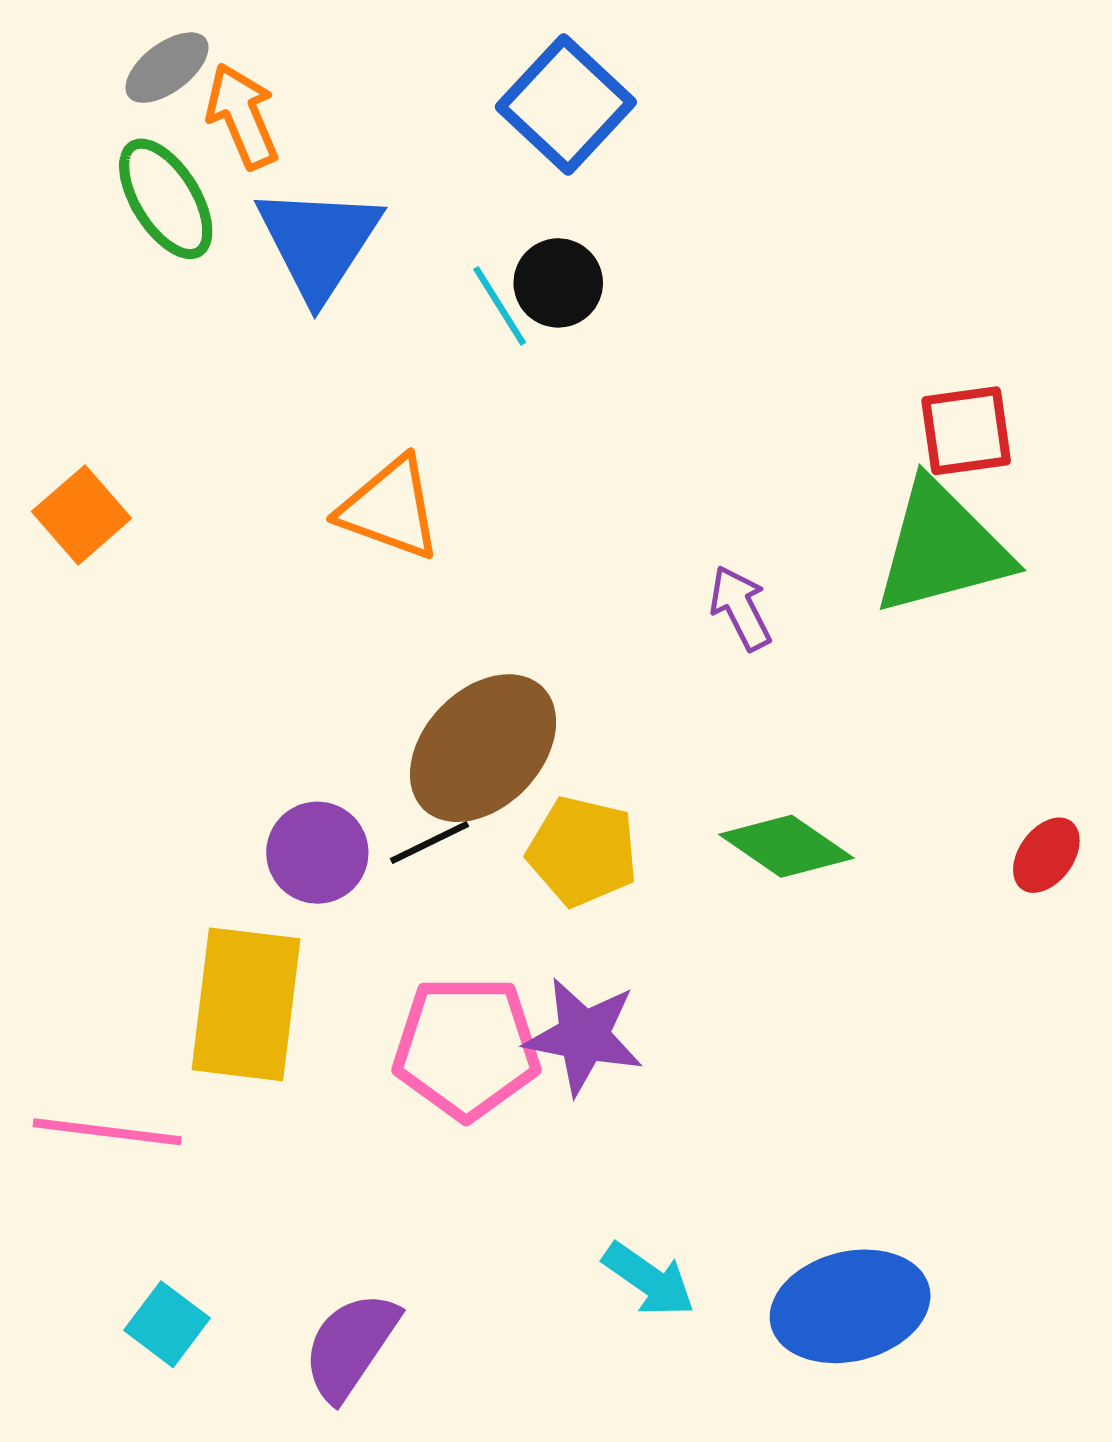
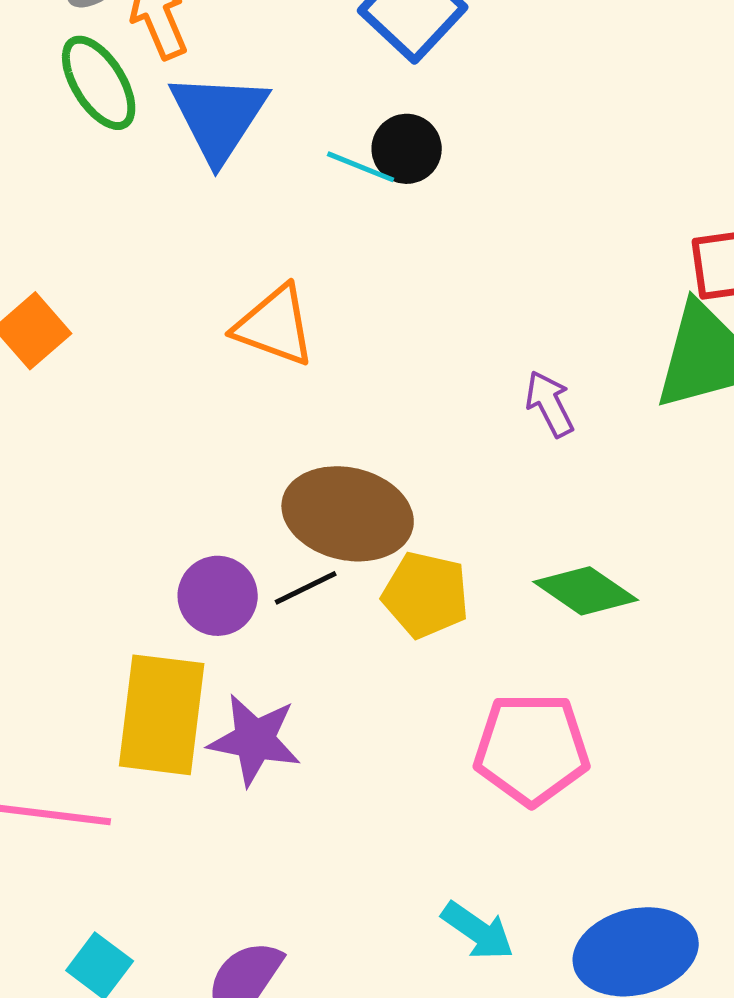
cyan line: (500, 306) -> (361, 167), turned -36
brown ellipse: (483, 748) -> (348, 514), turned 59
purple star: (584, 1036) -> (255, 740), moved
pink pentagon: (466, 1048) -> (532, 749), moved

